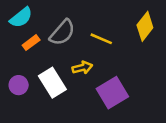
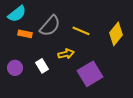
yellow diamond: (145, 26) -> (116, 34), moved
orange rectangle: (31, 43) -> (25, 34), turned 48
white rectangle: (52, 83) -> (42, 66), size x0.6

